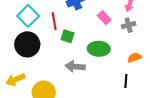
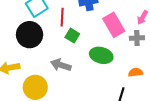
pink rectangle: (104, 18) -> (114, 25), size x1.6
gray arrow: (75, 67) -> (61, 65), moved

